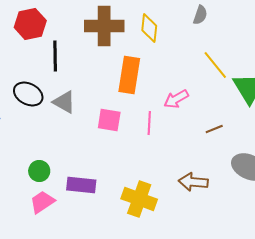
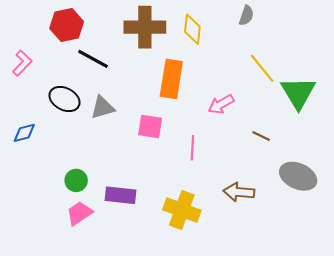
black line: (55, 56) -> (93, 59), turned -60
gray triangle: (64, 102) -> (103, 107), turned -45
pink line: (149, 123) -> (192, 148), moved
brown line: (214, 129) -> (261, 136), turned 48

